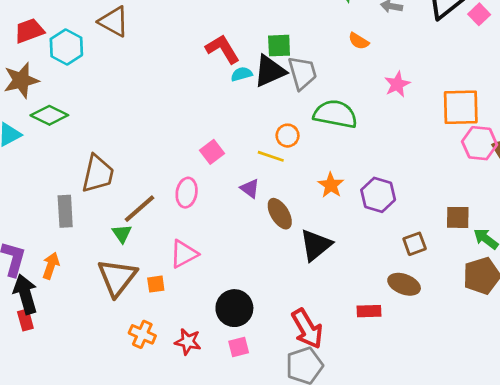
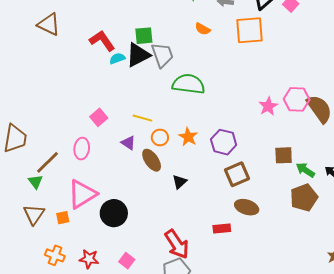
brown triangle: (114, 22) -> (49, 24), moved
pink star: (397, 84) -> (268, 106), moved
orange square: (461, 107) -> (249, 30), moved
orange circle: (288, 136) -> (160, 137), moved
brown square: (415, 244) -> (237, 174), moved, size x1.4
black triangle: (316, 245) -> (180, 182), size x0.6
pink triangle: (184, 254) -> (82, 194), size x1.4
brown triangle: (117, 277) -> (34, 214), size x0.7
black circle: (234, 308) -> (114, 213), moved
pink square: (239, 347) -> (127, 261), turned -35

